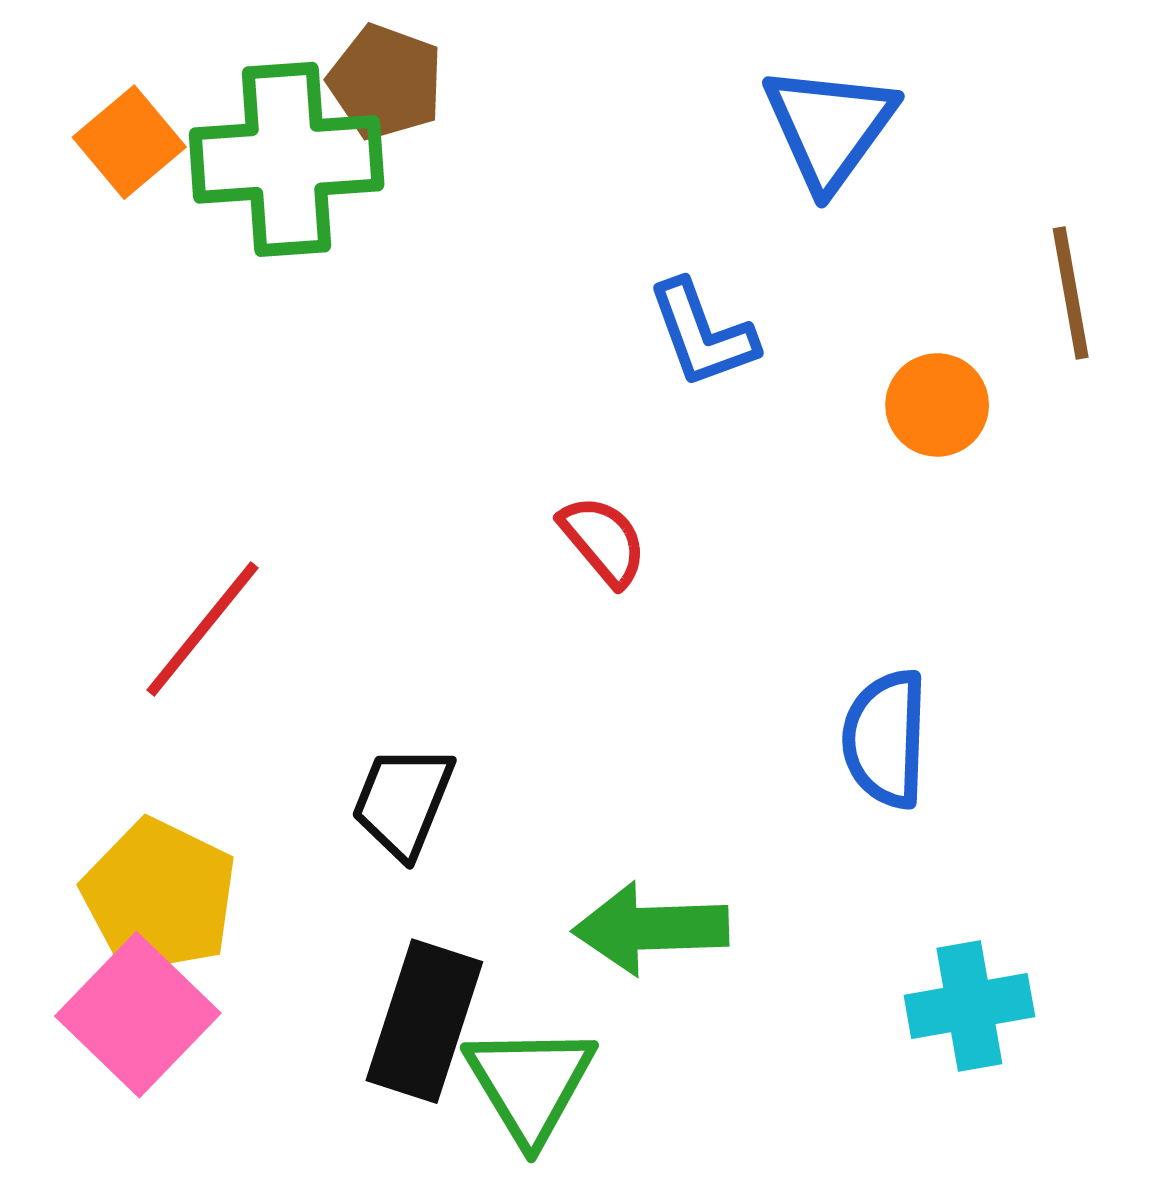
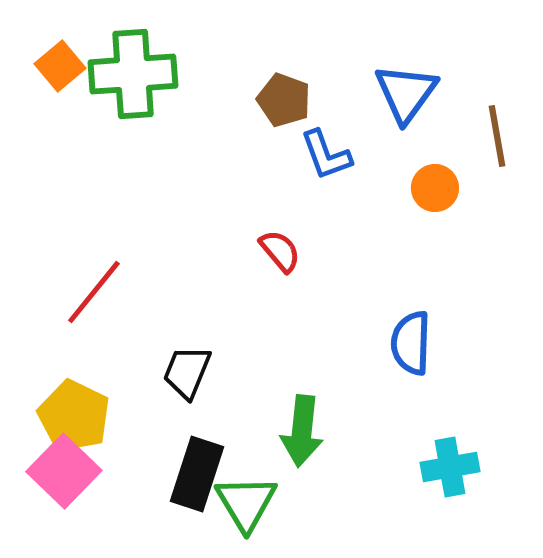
brown pentagon: (386, 82) -> (284, 100), moved
blue triangle: (829, 127) -> (406, 93), moved
green arrow: (651, 928) -> (302, 431), turned -82

